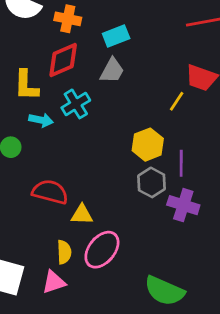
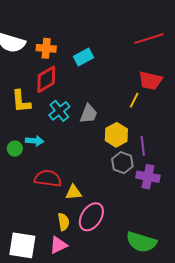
gray trapezoid: (112, 71) -> (89, 114), moved
cyan arrow: (41, 120) -> (35, 141), moved

